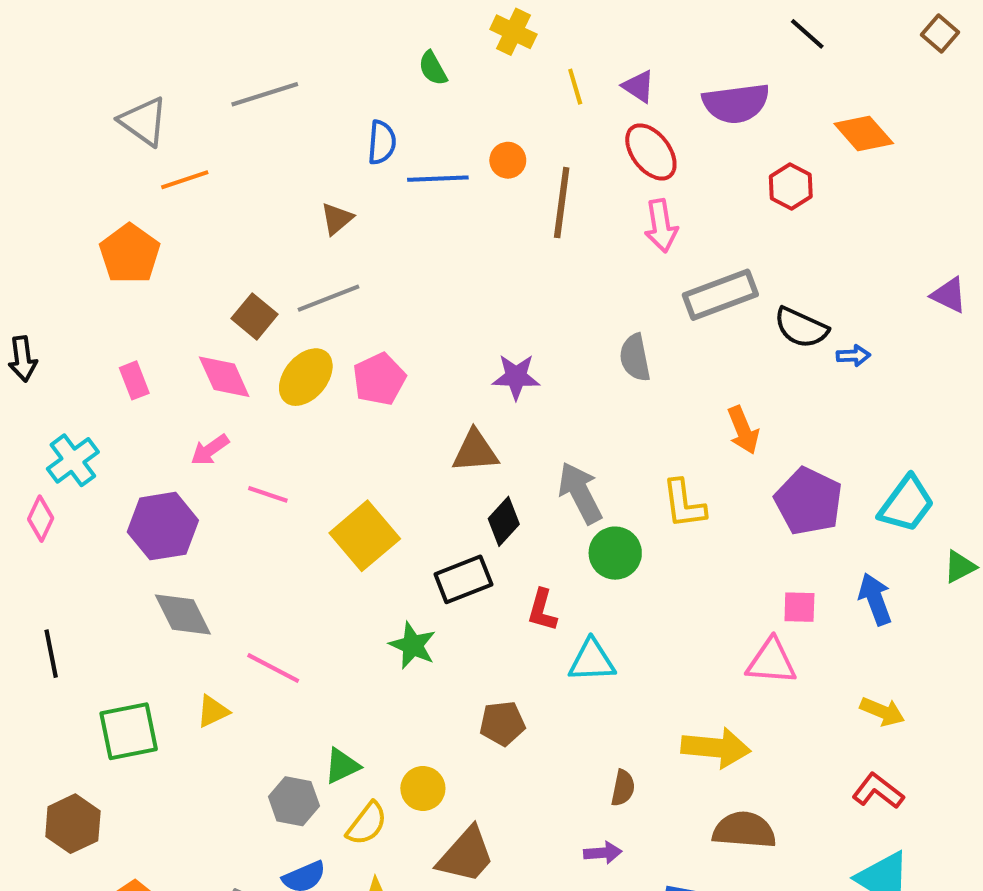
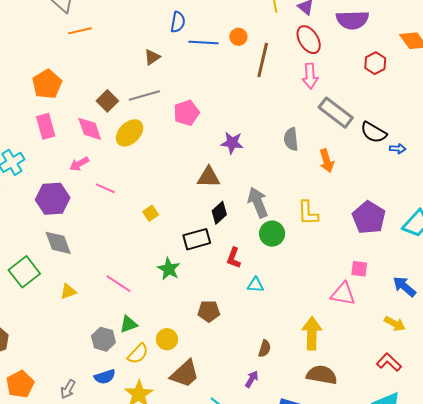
orange pentagon: (130, 254) -> (47, 84), moved
gray rectangle: (720, 295) -> (336, 113), turned 52
pink pentagon: (379, 379) -> (186, 113), moved
pink rectangle: (134, 380) -> (46, 126), size x1.4
orange arrow: (743, 430) -> (327, 161), moved
yellow square: (365, 536) -> (151, 213), size x0.5
blue arrow: (875, 599) -> (404, 287), moved, turned -35
cyan triangle: (592, 661) -> (255, 285), size x0.7
pink line: (273, 668) -> (119, 284), moved
green square: (129, 731) -> (24, 272), moved, turned -32
yellow arrow: (716, 748) -> (312, 333), turned -100
purple arrow: (603, 853) -> (252, 379), turned -60

